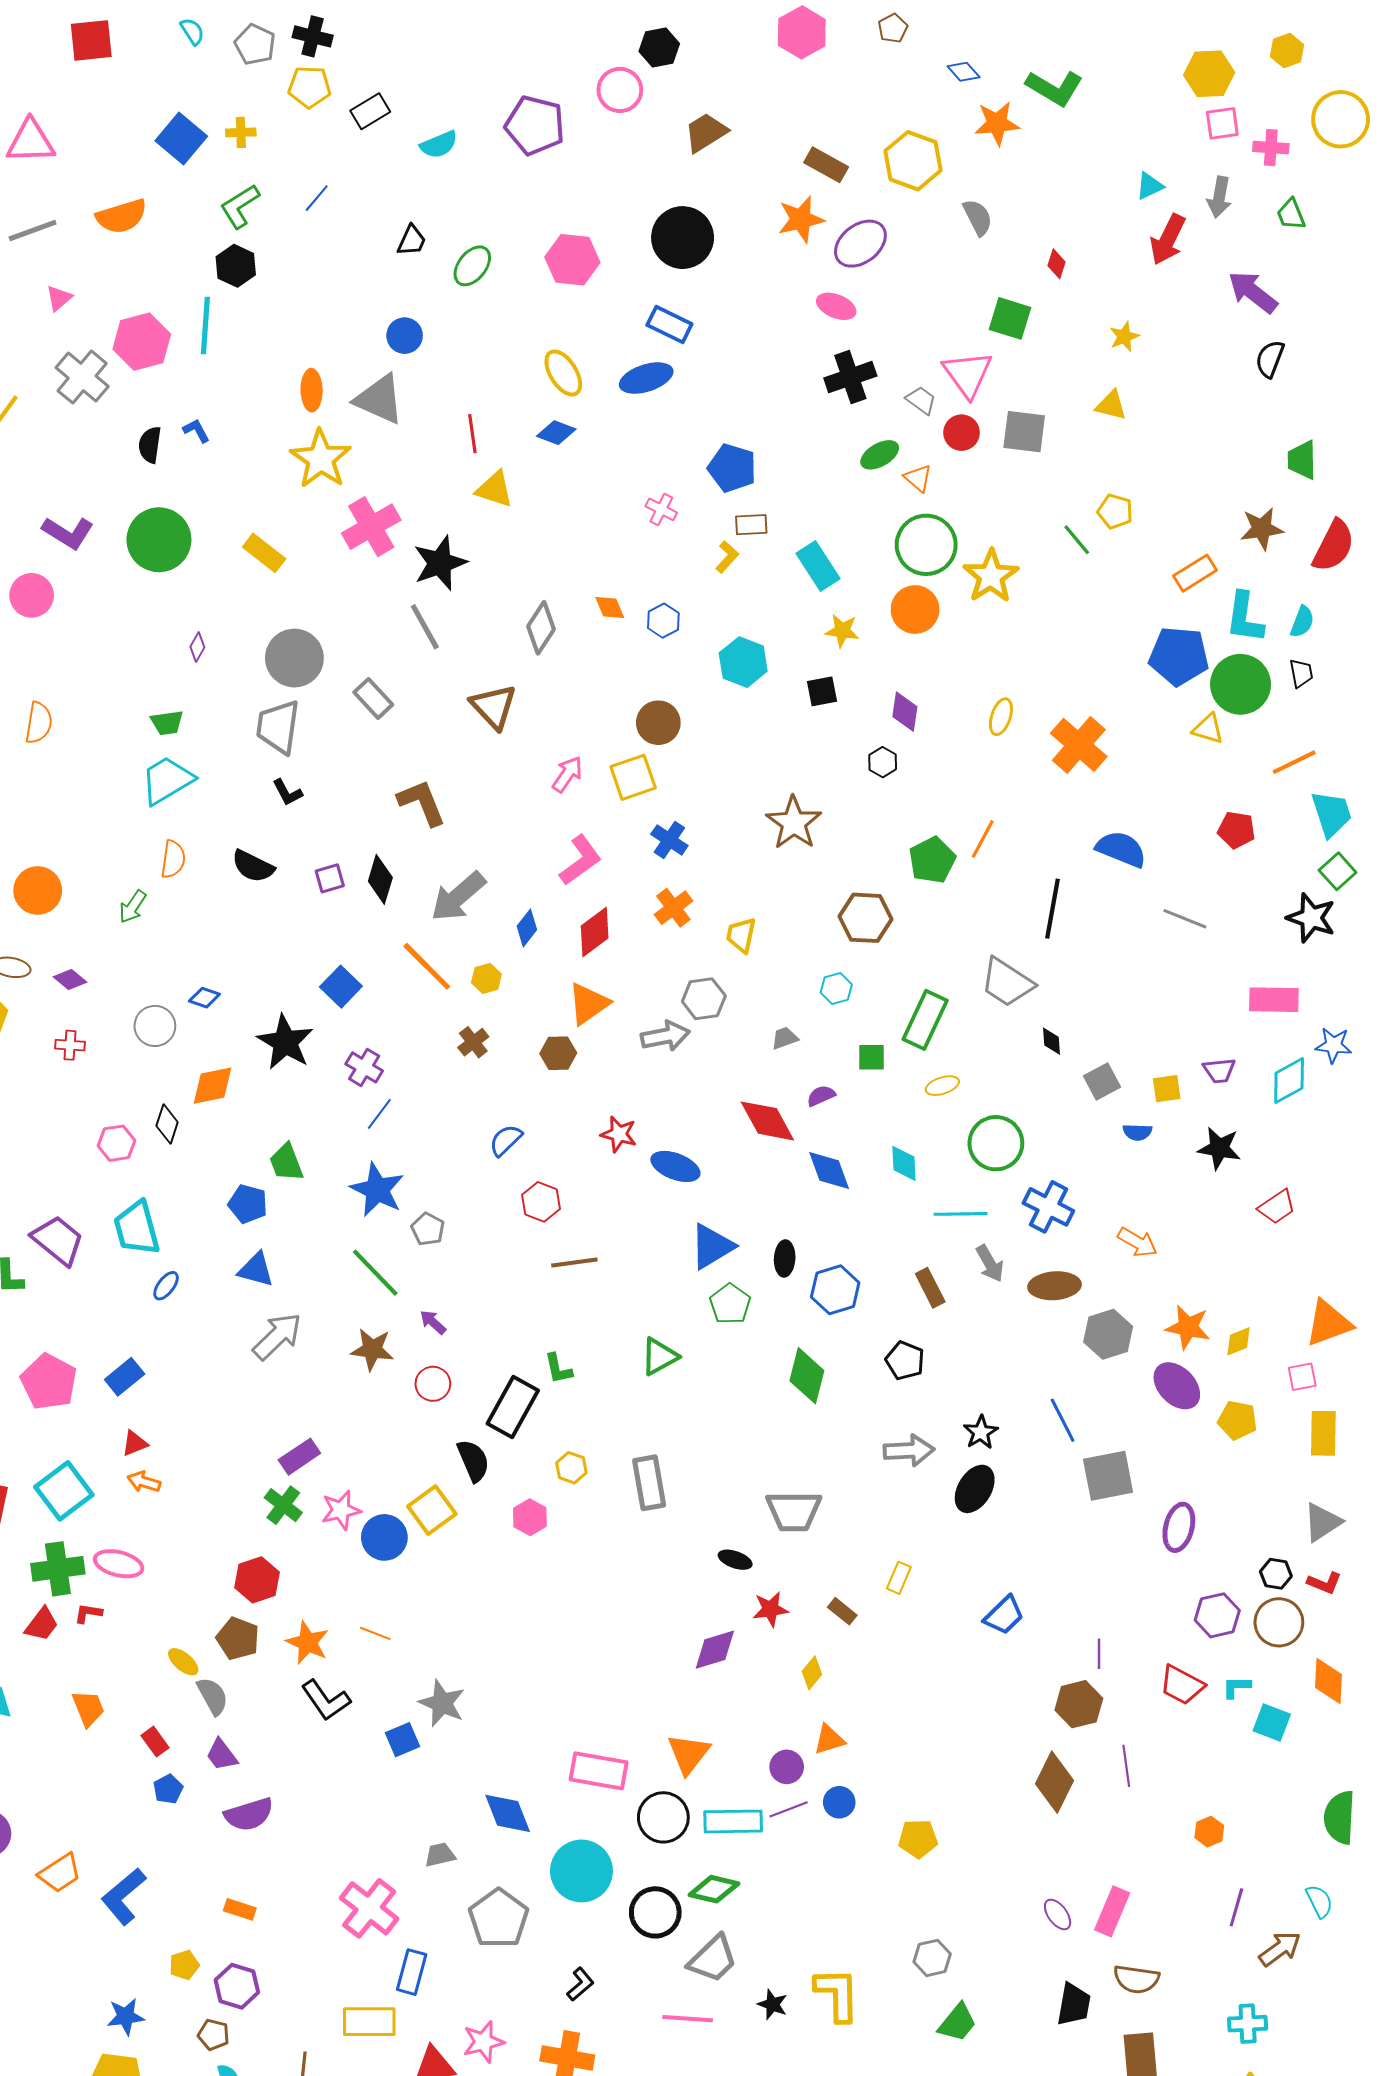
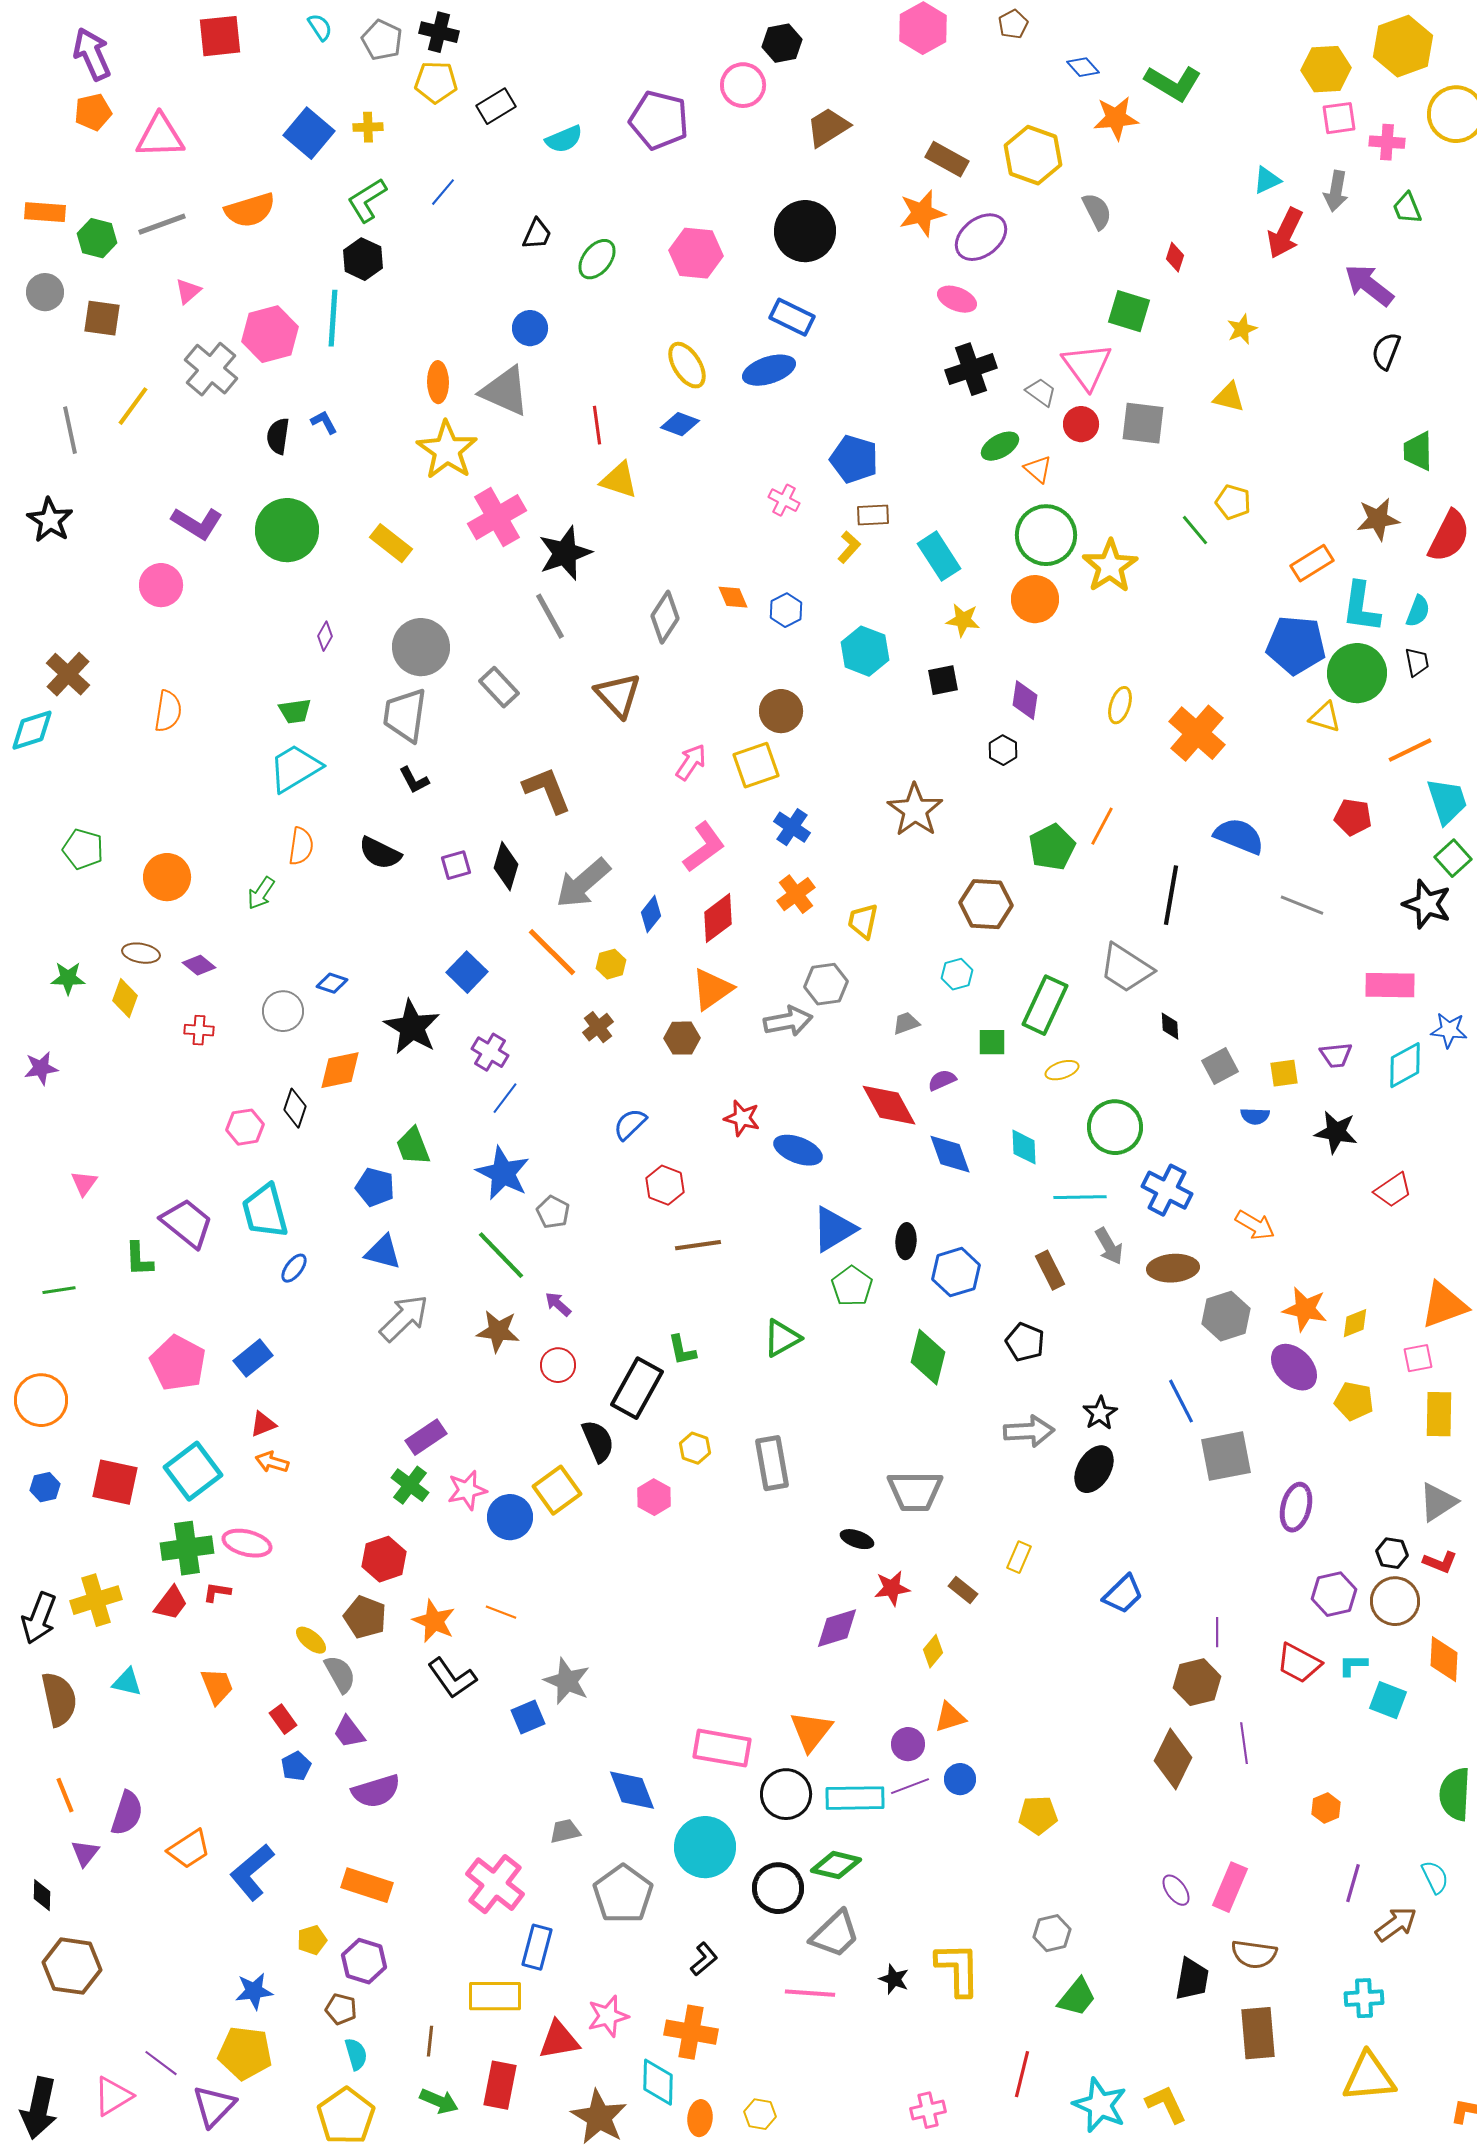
yellow hexagon: (1287, 51) -> (1403, 46), size x1.8
orange rectangle: (240, 1909) -> (367, 1885), size x1.6

